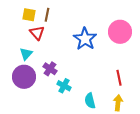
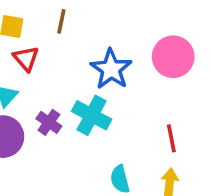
brown line: (47, 15) -> (61, 21), moved
cyan cross: (64, 86) -> (92, 115), moved, size x1.5

